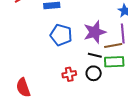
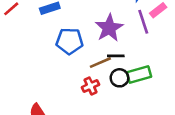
brown line: (113, 46) -> (100, 63), moved
green rectangle: (114, 62) -> (139, 74), moved

